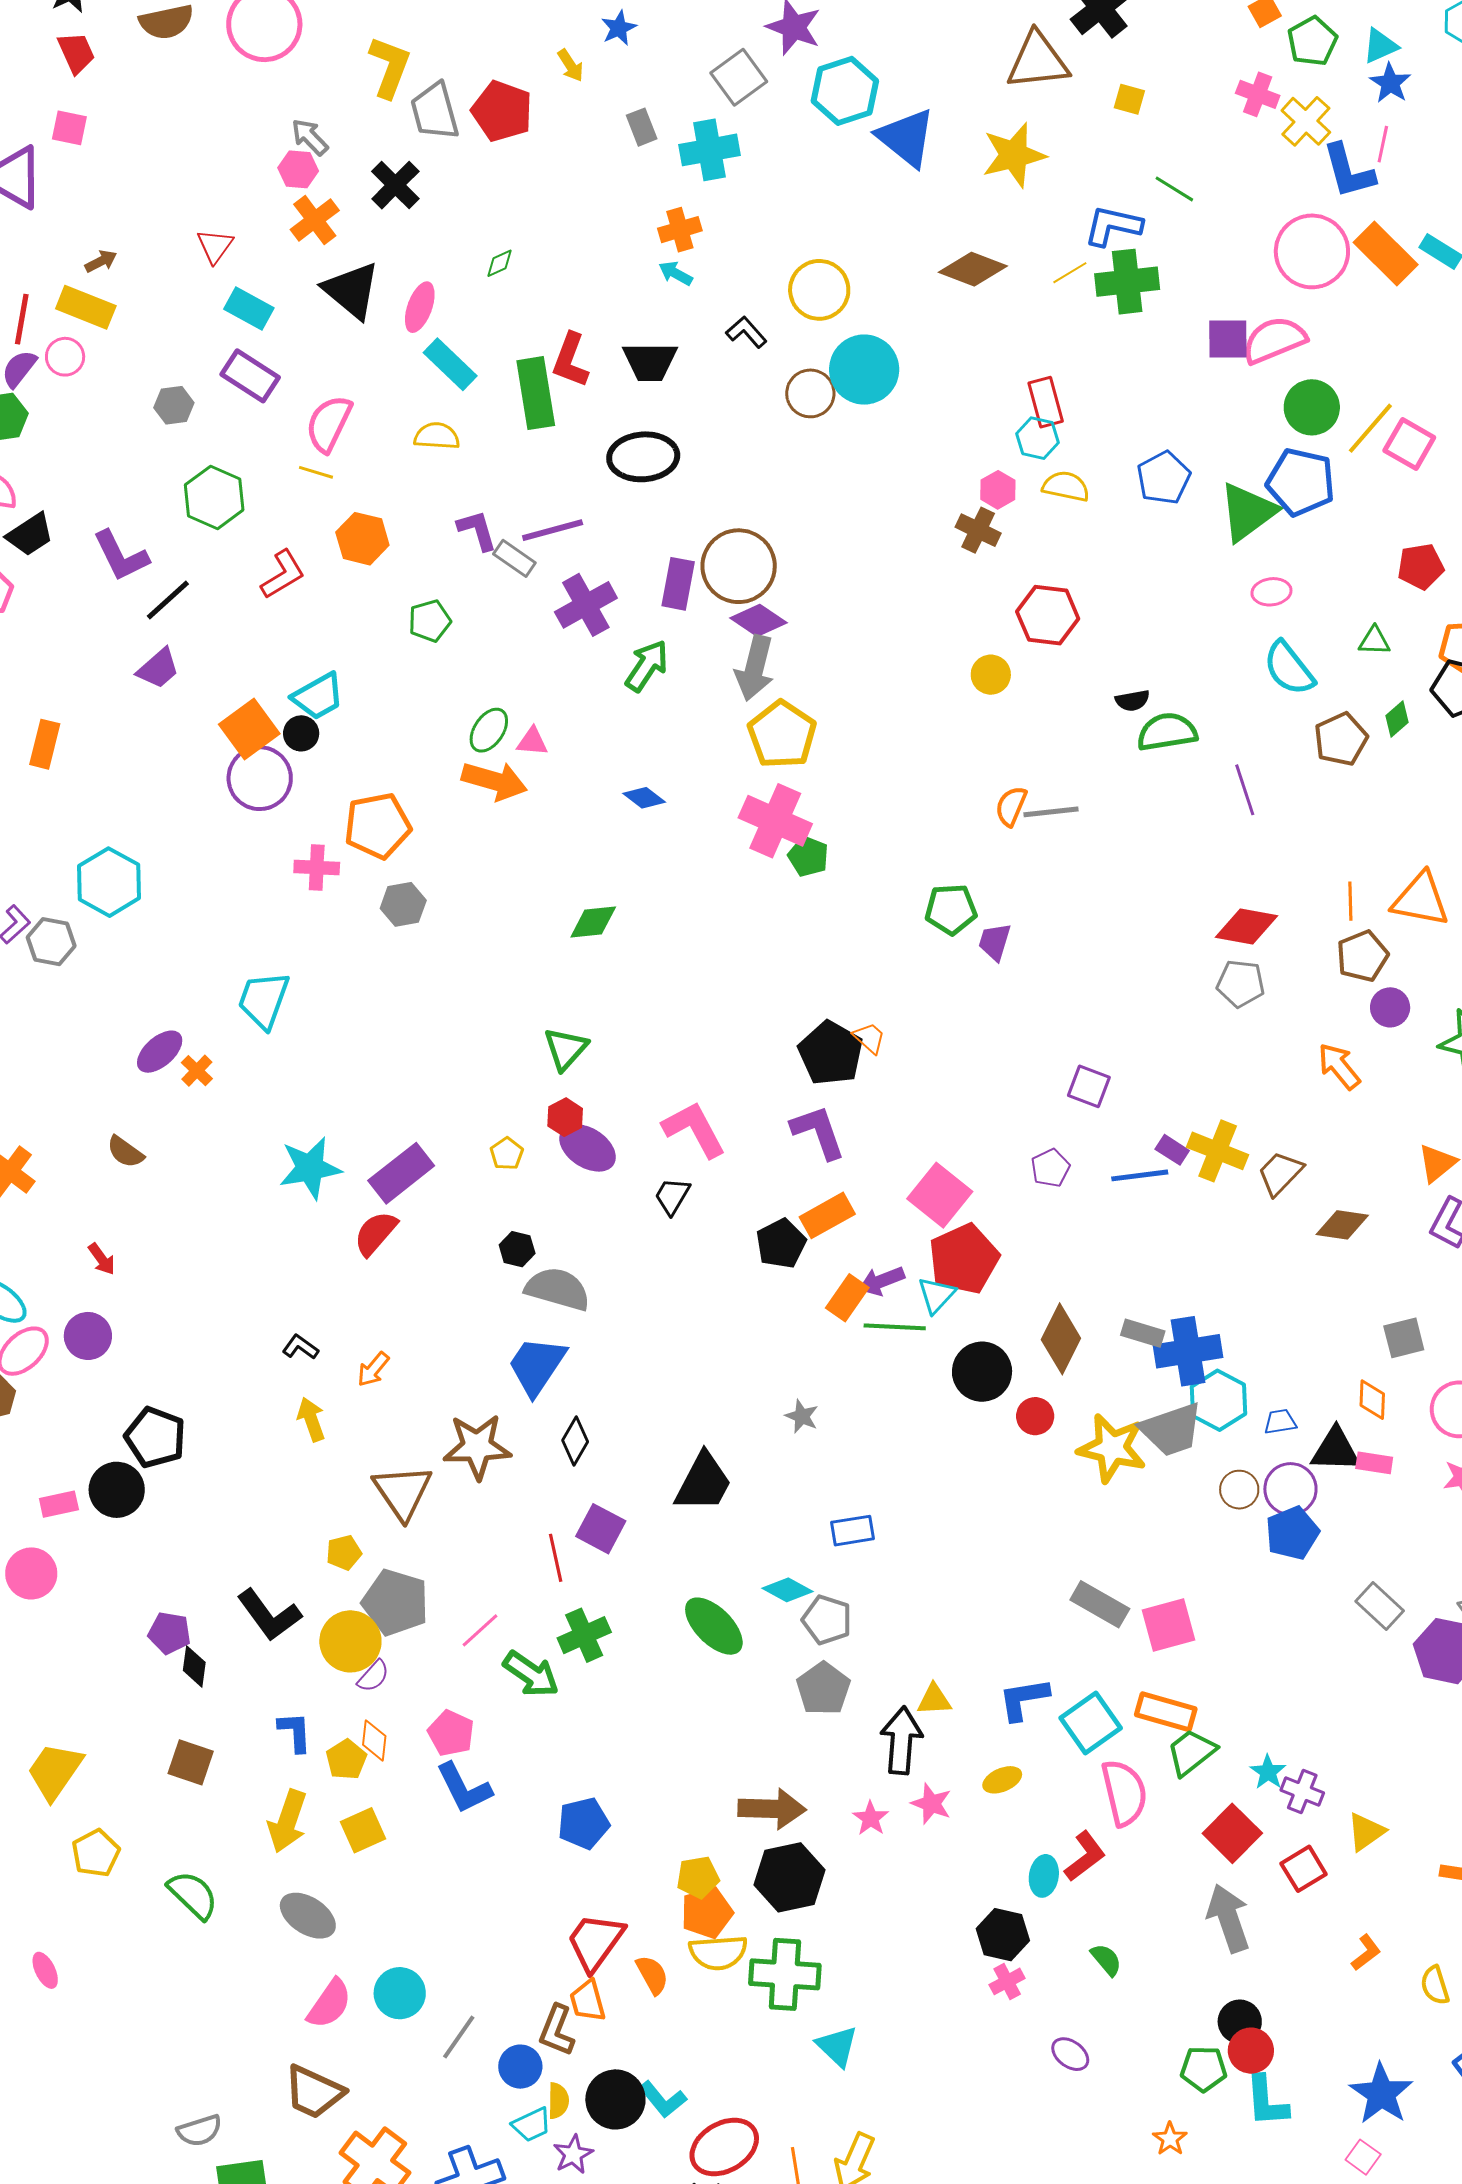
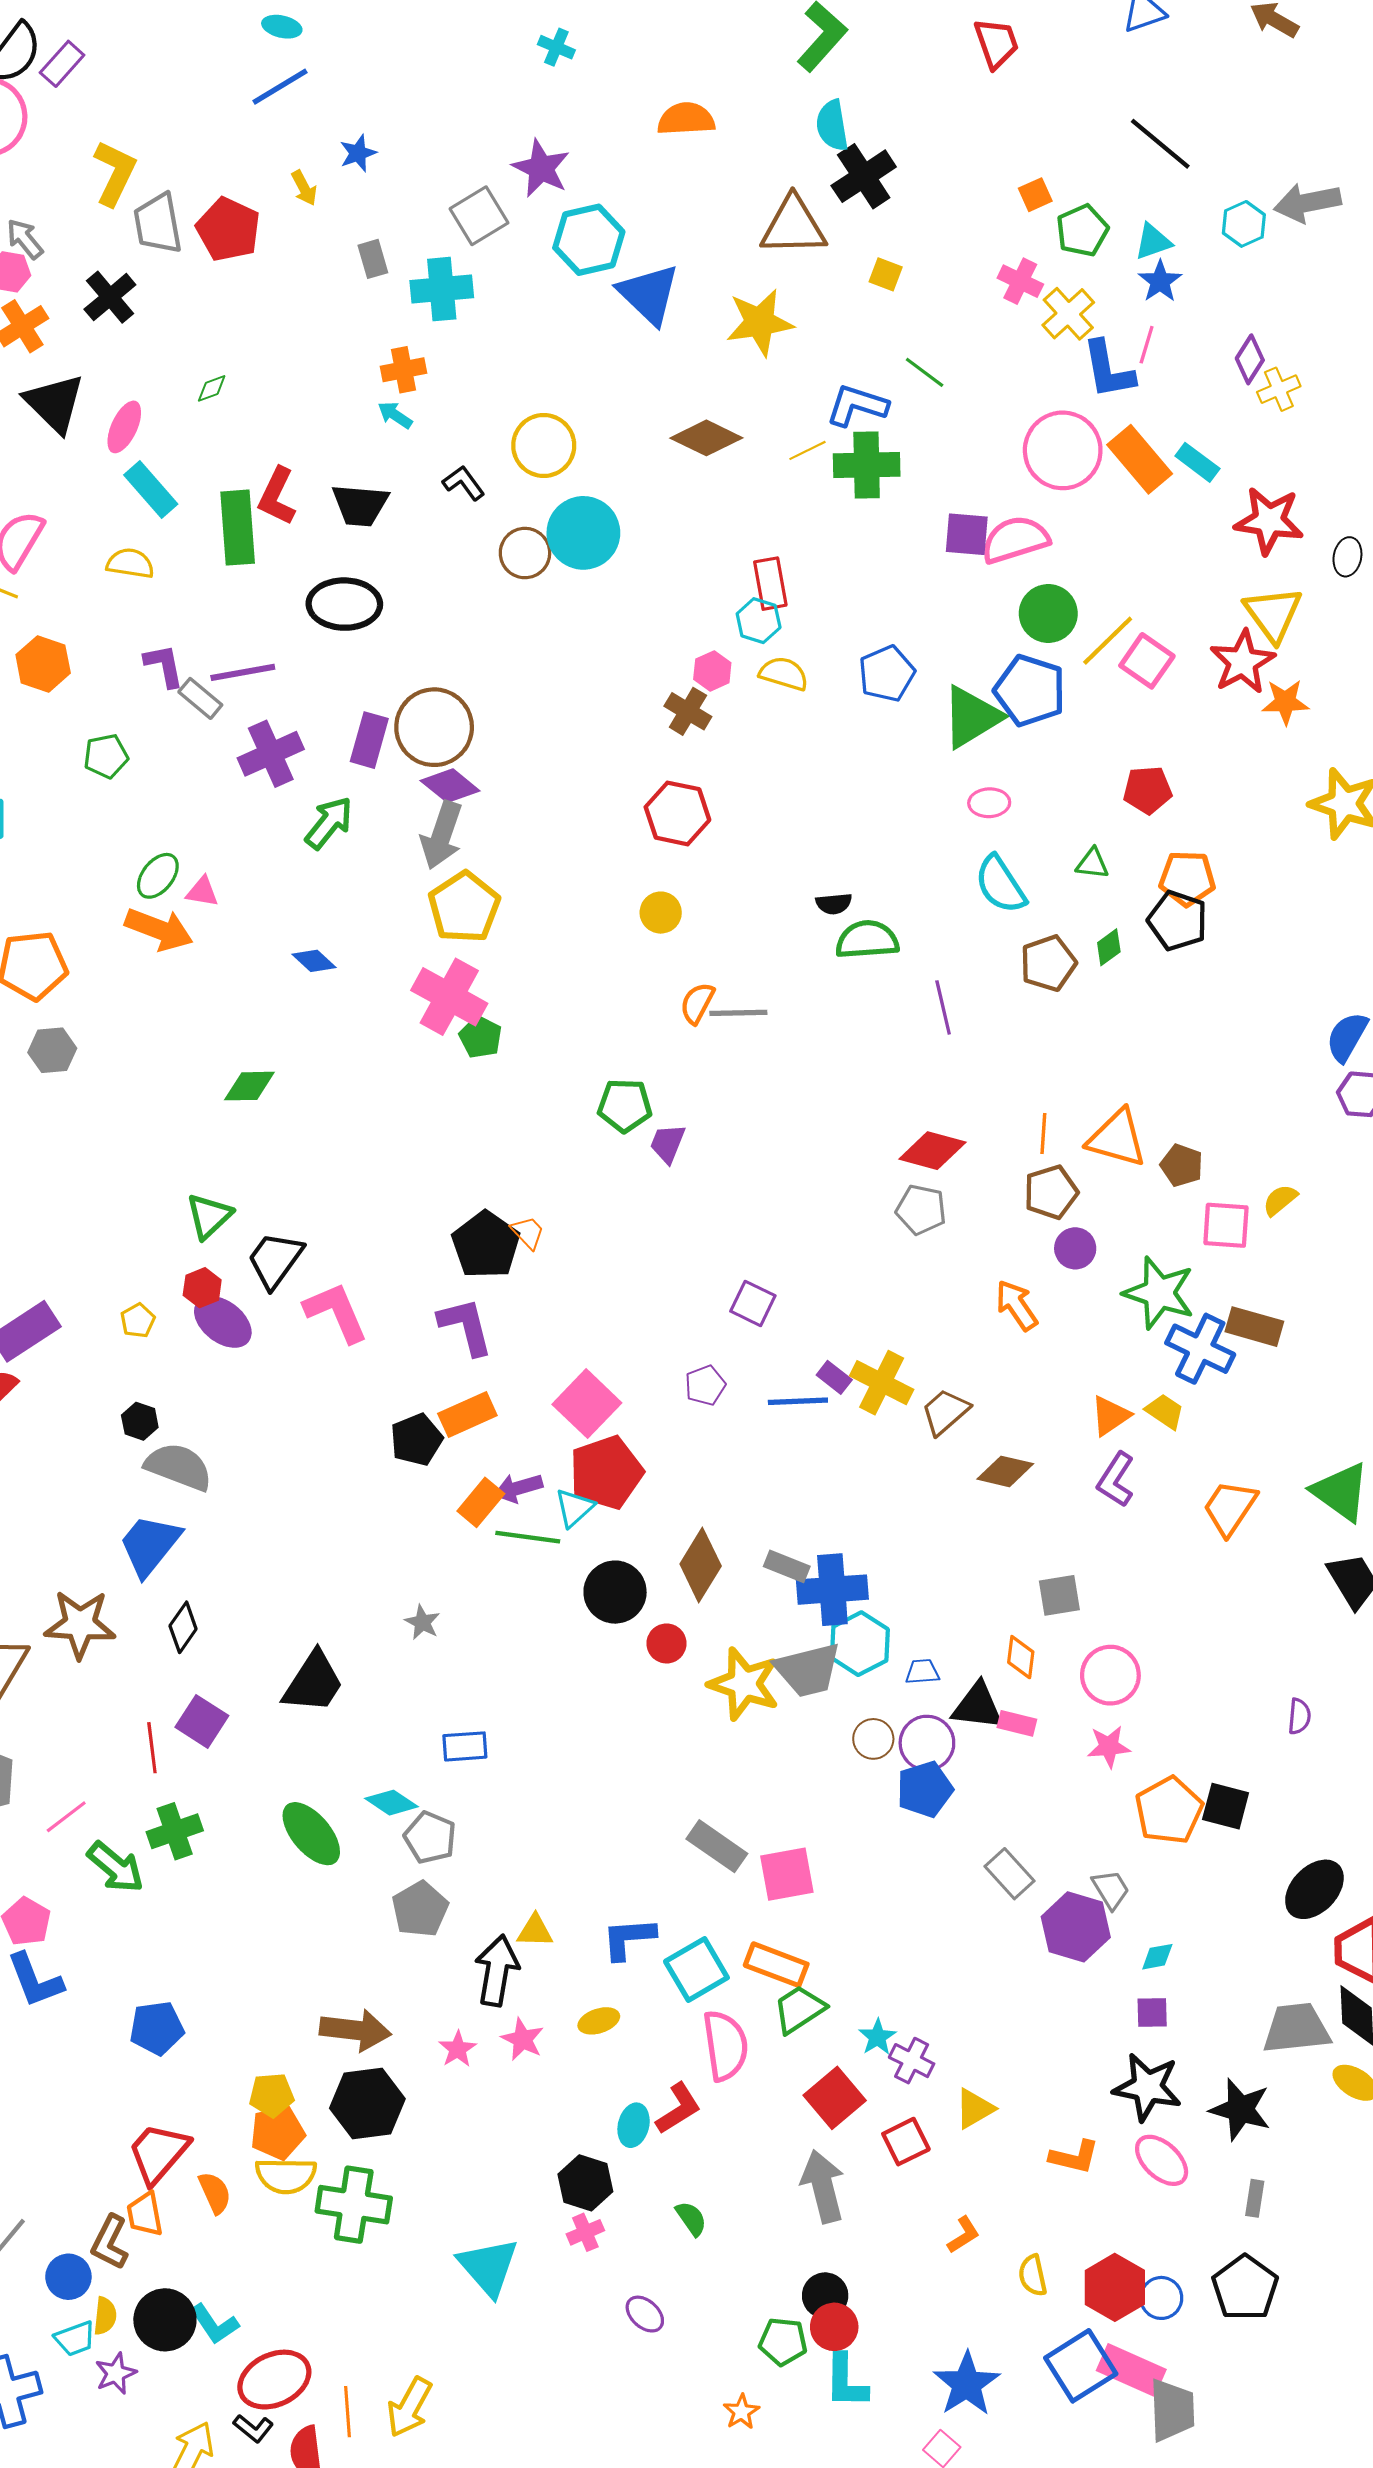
red hexagon: (1048, 615) -> (677, 813), moved
yellow circle: (991, 675) -> (661, 913), moved
black trapezoid: (672, 1196) -> (275, 1260), moved, size x1.5
cyan triangle: (837, 2046) -> (488, 2267), moved, size x1.4

